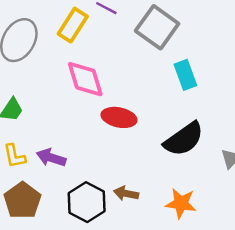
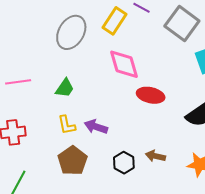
black hexagon: (87, 202) -> (124, 163), size x0.7

